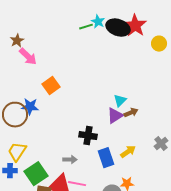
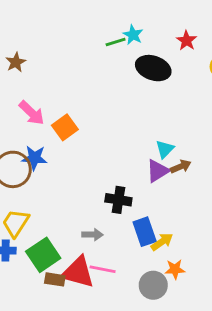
red star: (135, 26) -> (187, 41), size x0.6
black ellipse: (118, 28) -> (153, 68), moved
pink arrow: (28, 57) -> (32, 113), moved
yellow arrow: (128, 152) -> (162, 242), moved

